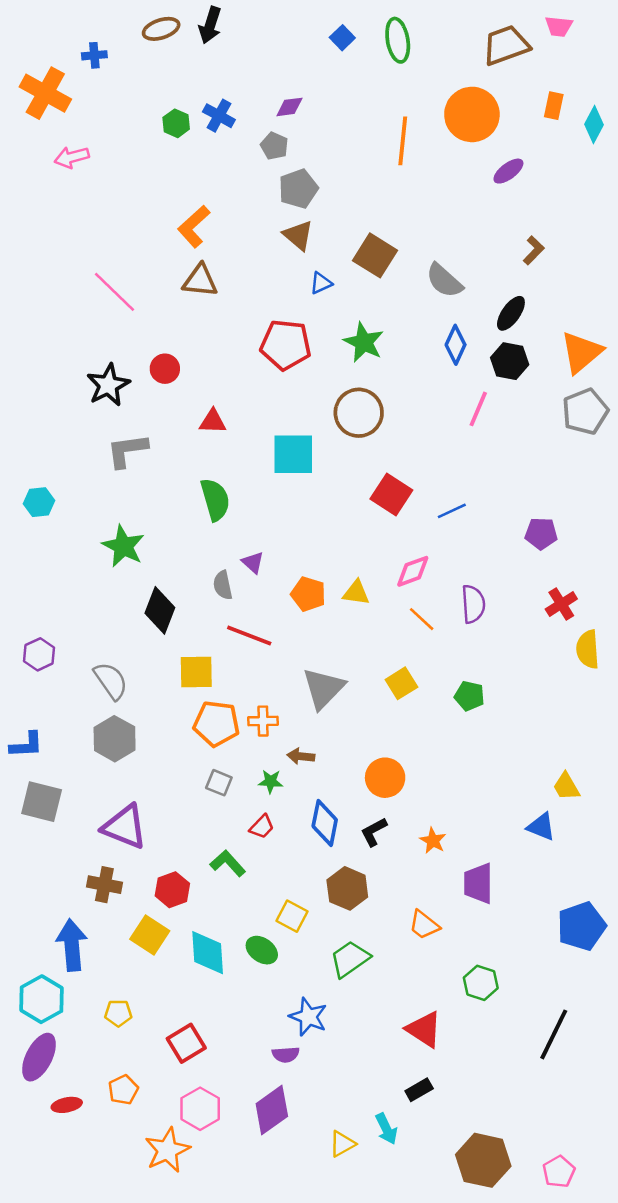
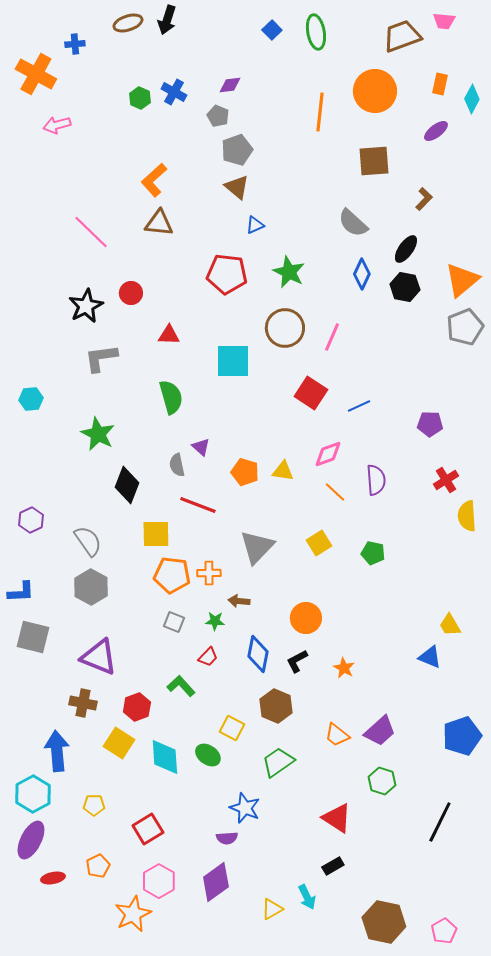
purple ellipse: (508, 171) -> (436, 131), moved
brown square: (375, 255) -> (374, 161), moved, turned -36
pink line: (478, 409) -> (332, 337), moved
purple trapezoid: (478, 883) -> (380, 731), moved, turned -132

